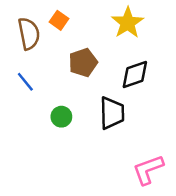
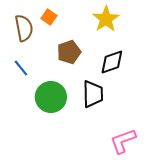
green circle: (61, 117) -> (51, 97), size x1.8

